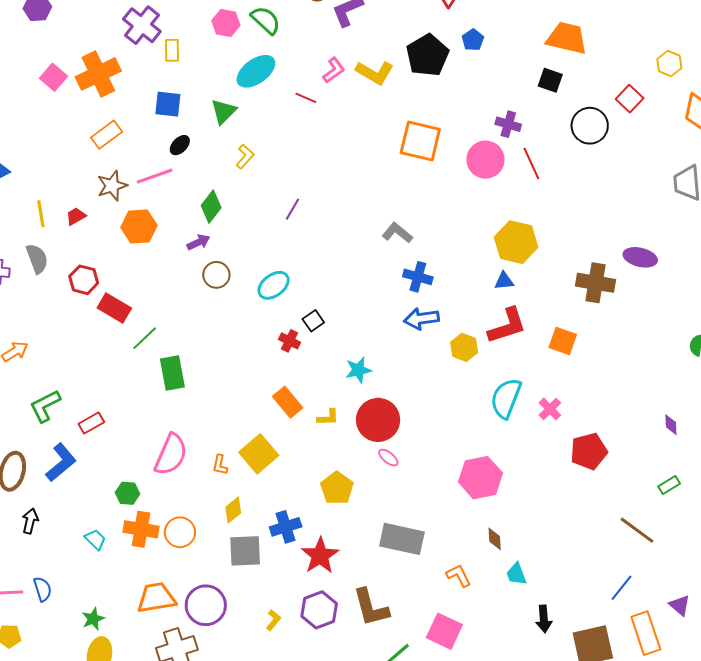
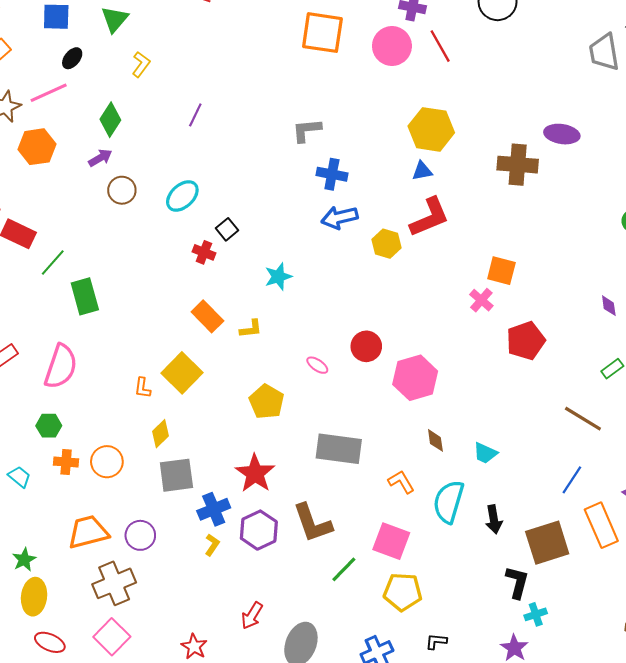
gray L-shape: (397, 233) -> (307, 130), turned -40
orange square: (563, 341) -> (501, 271), moved
cyan semicircle: (506, 398) -> (448, 502), moved
red circle: (378, 420) -> (366, 346), moved, size x0.7
pink semicircle: (171, 455) -> (61, 367), moved
blue cross: (286, 527) -> (214, 509), moved
orange cross: (141, 529) -> (66, 462), size x0.7
cyan trapezoid: (516, 574) -> (485, 453), moved, turned -40
purple circle: (206, 605) -> (140, 535), size x0.7

